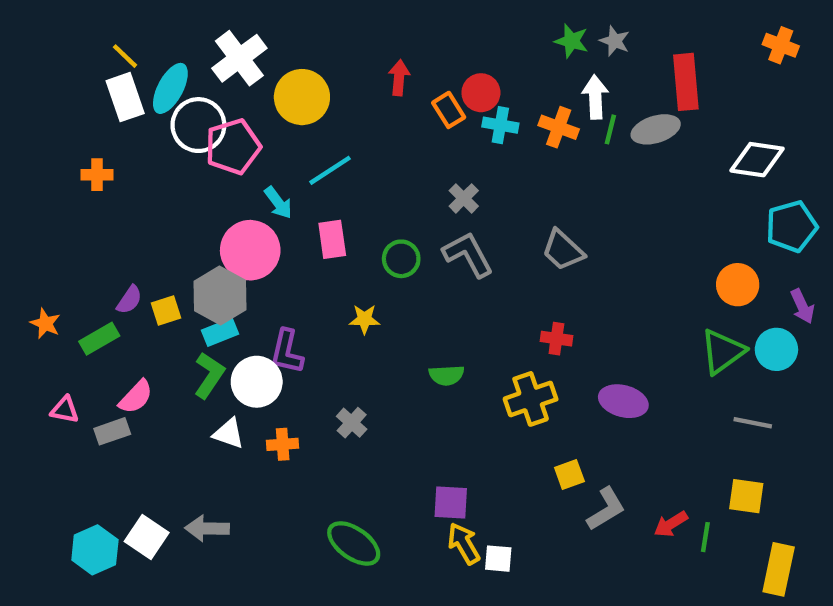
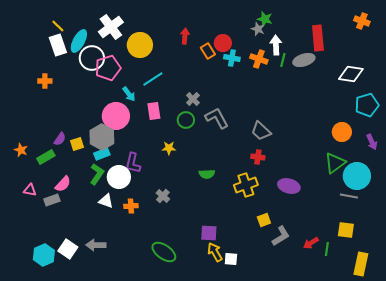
gray star: (615, 41) -> (258, 29), moved
gray cross: (464, 198) -> (193, 99), moved
gray trapezoid: (563, 250) -> (261, 131), moved
cyan circle: (776, 349) -> (357, 176), moved, size x1.4

